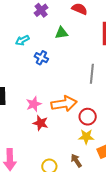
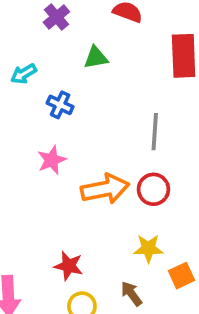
pink star: (34, 104) -> (52, 160), moved
red circle: (88, 117) -> (153, 189), moved
red star: (41, 123) -> (69, 266), moved

